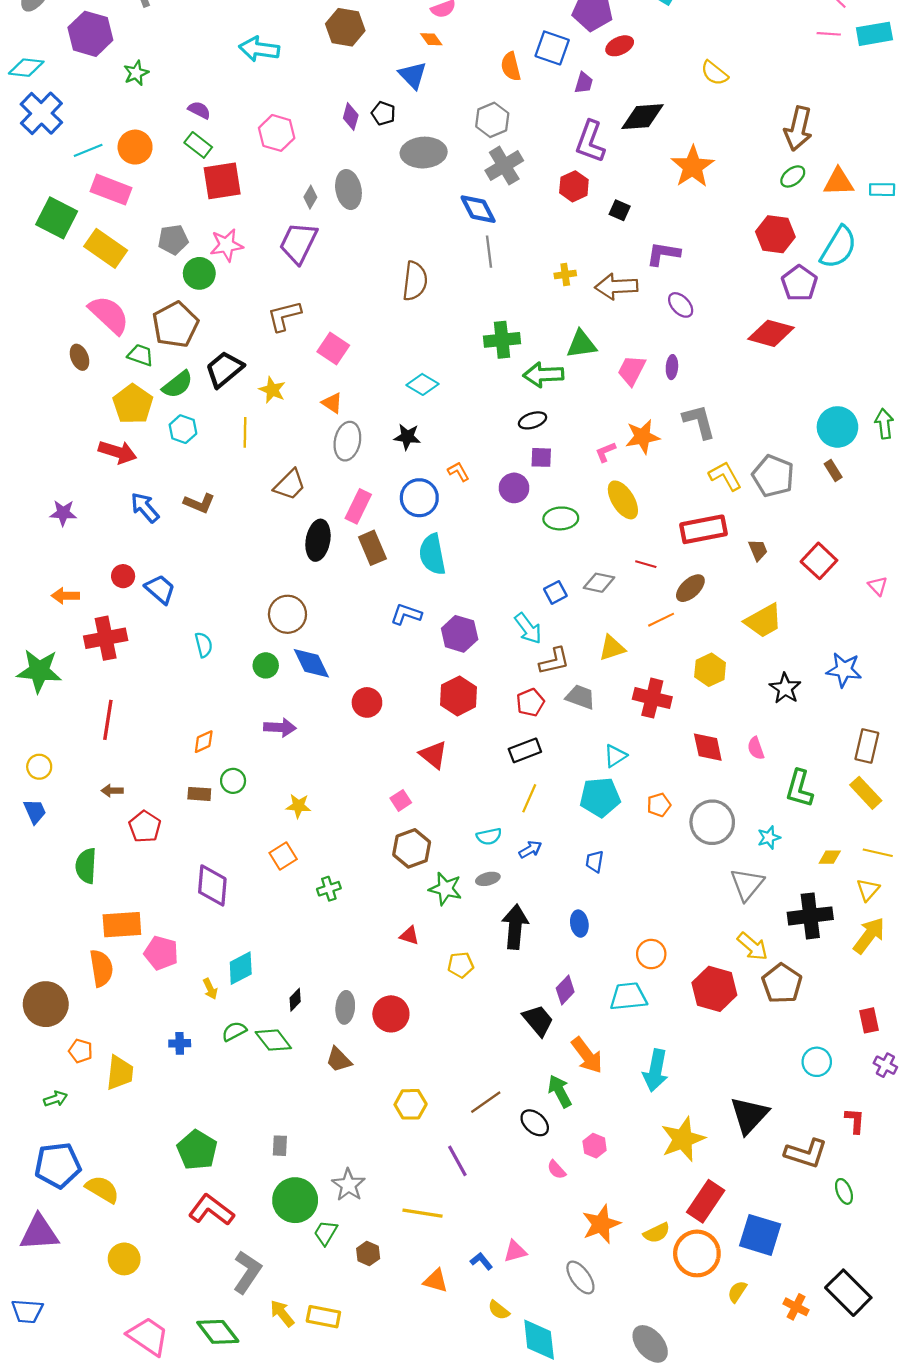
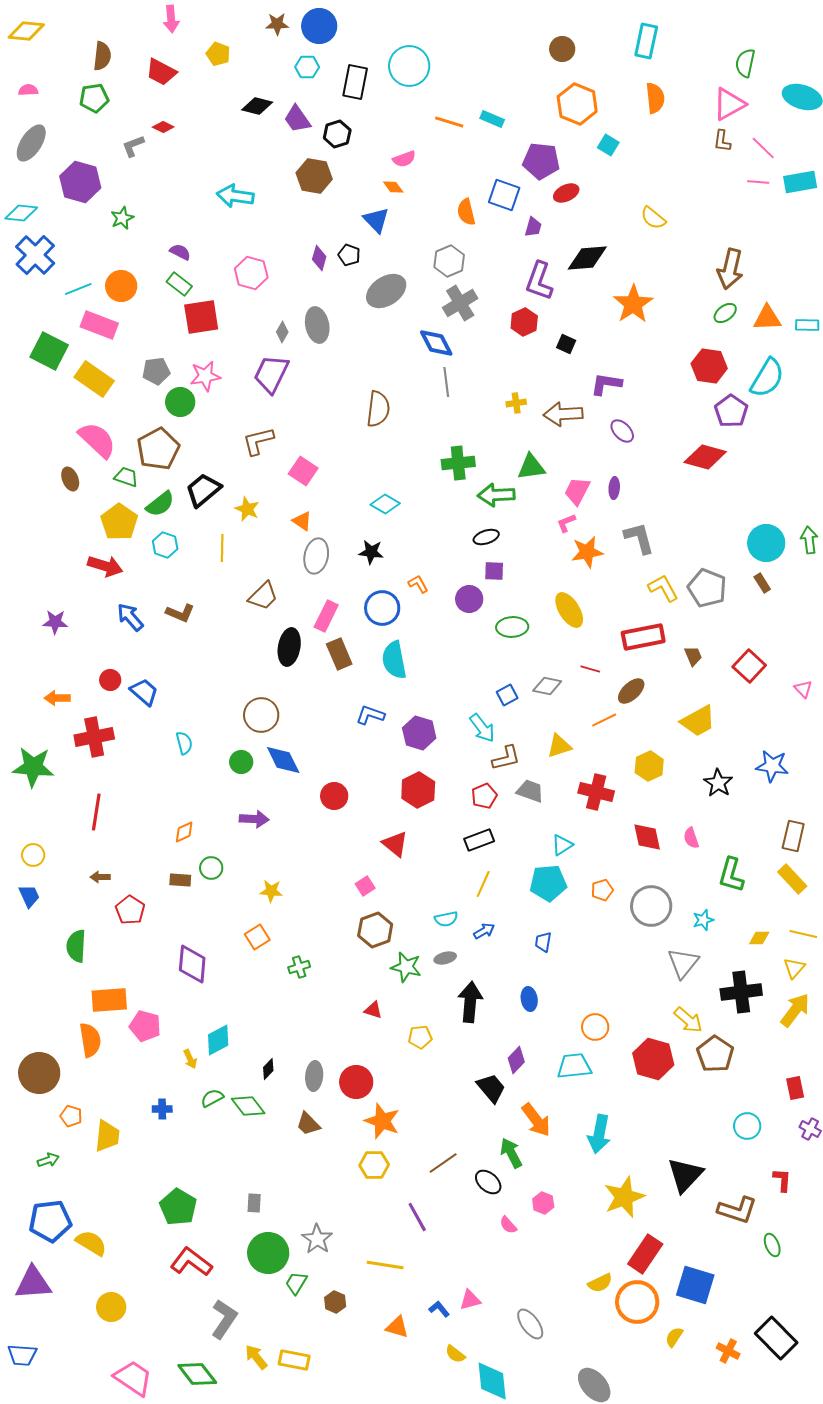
gray ellipse: (424, 153) -> (386, 291), turned -30
pink L-shape: (605, 452) -> (566, 523), moved
orange star: (601, 1224) -> (382, 1121), moved, turned -30

